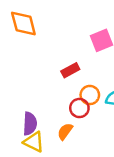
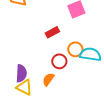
orange circle: (90, 95) -> (75, 49), moved

